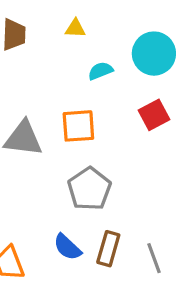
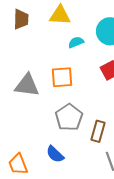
yellow triangle: (75, 28) -> (60, 15), size x1.6
brown rectangle: (108, 249) -> (98, 131), moved

